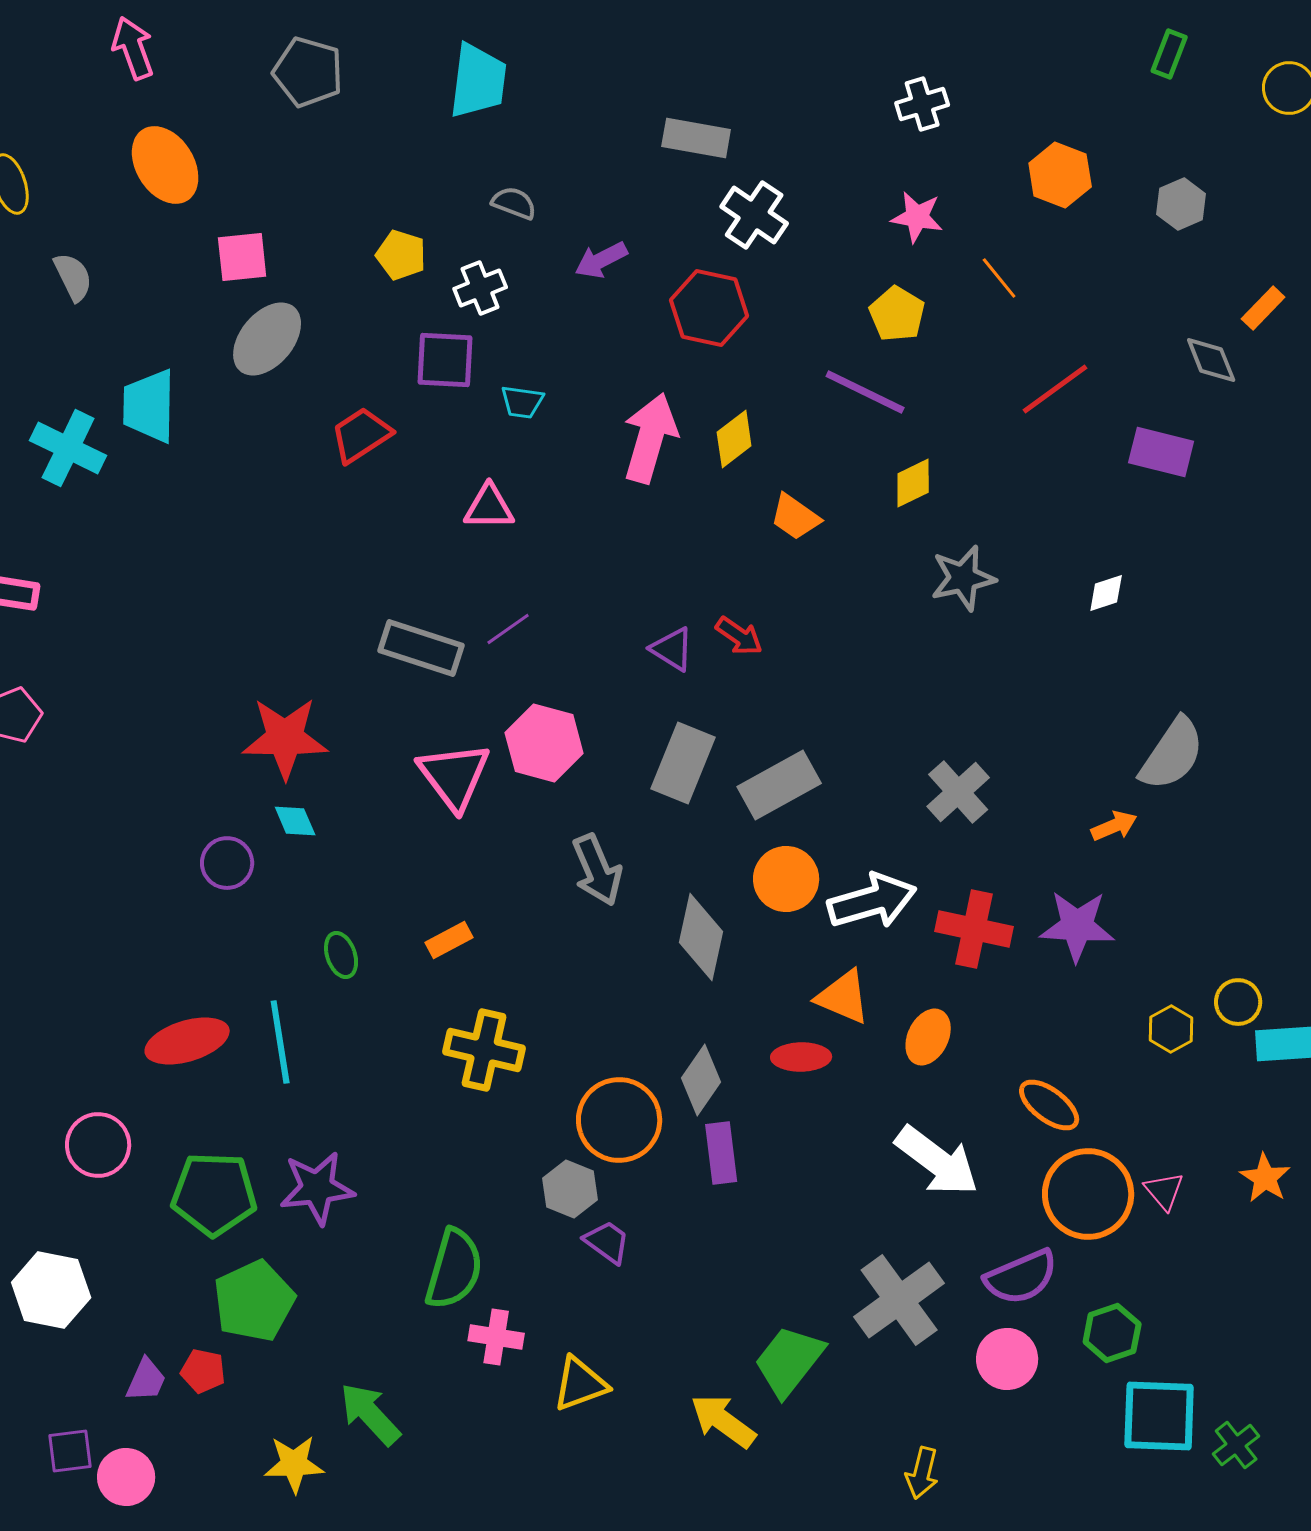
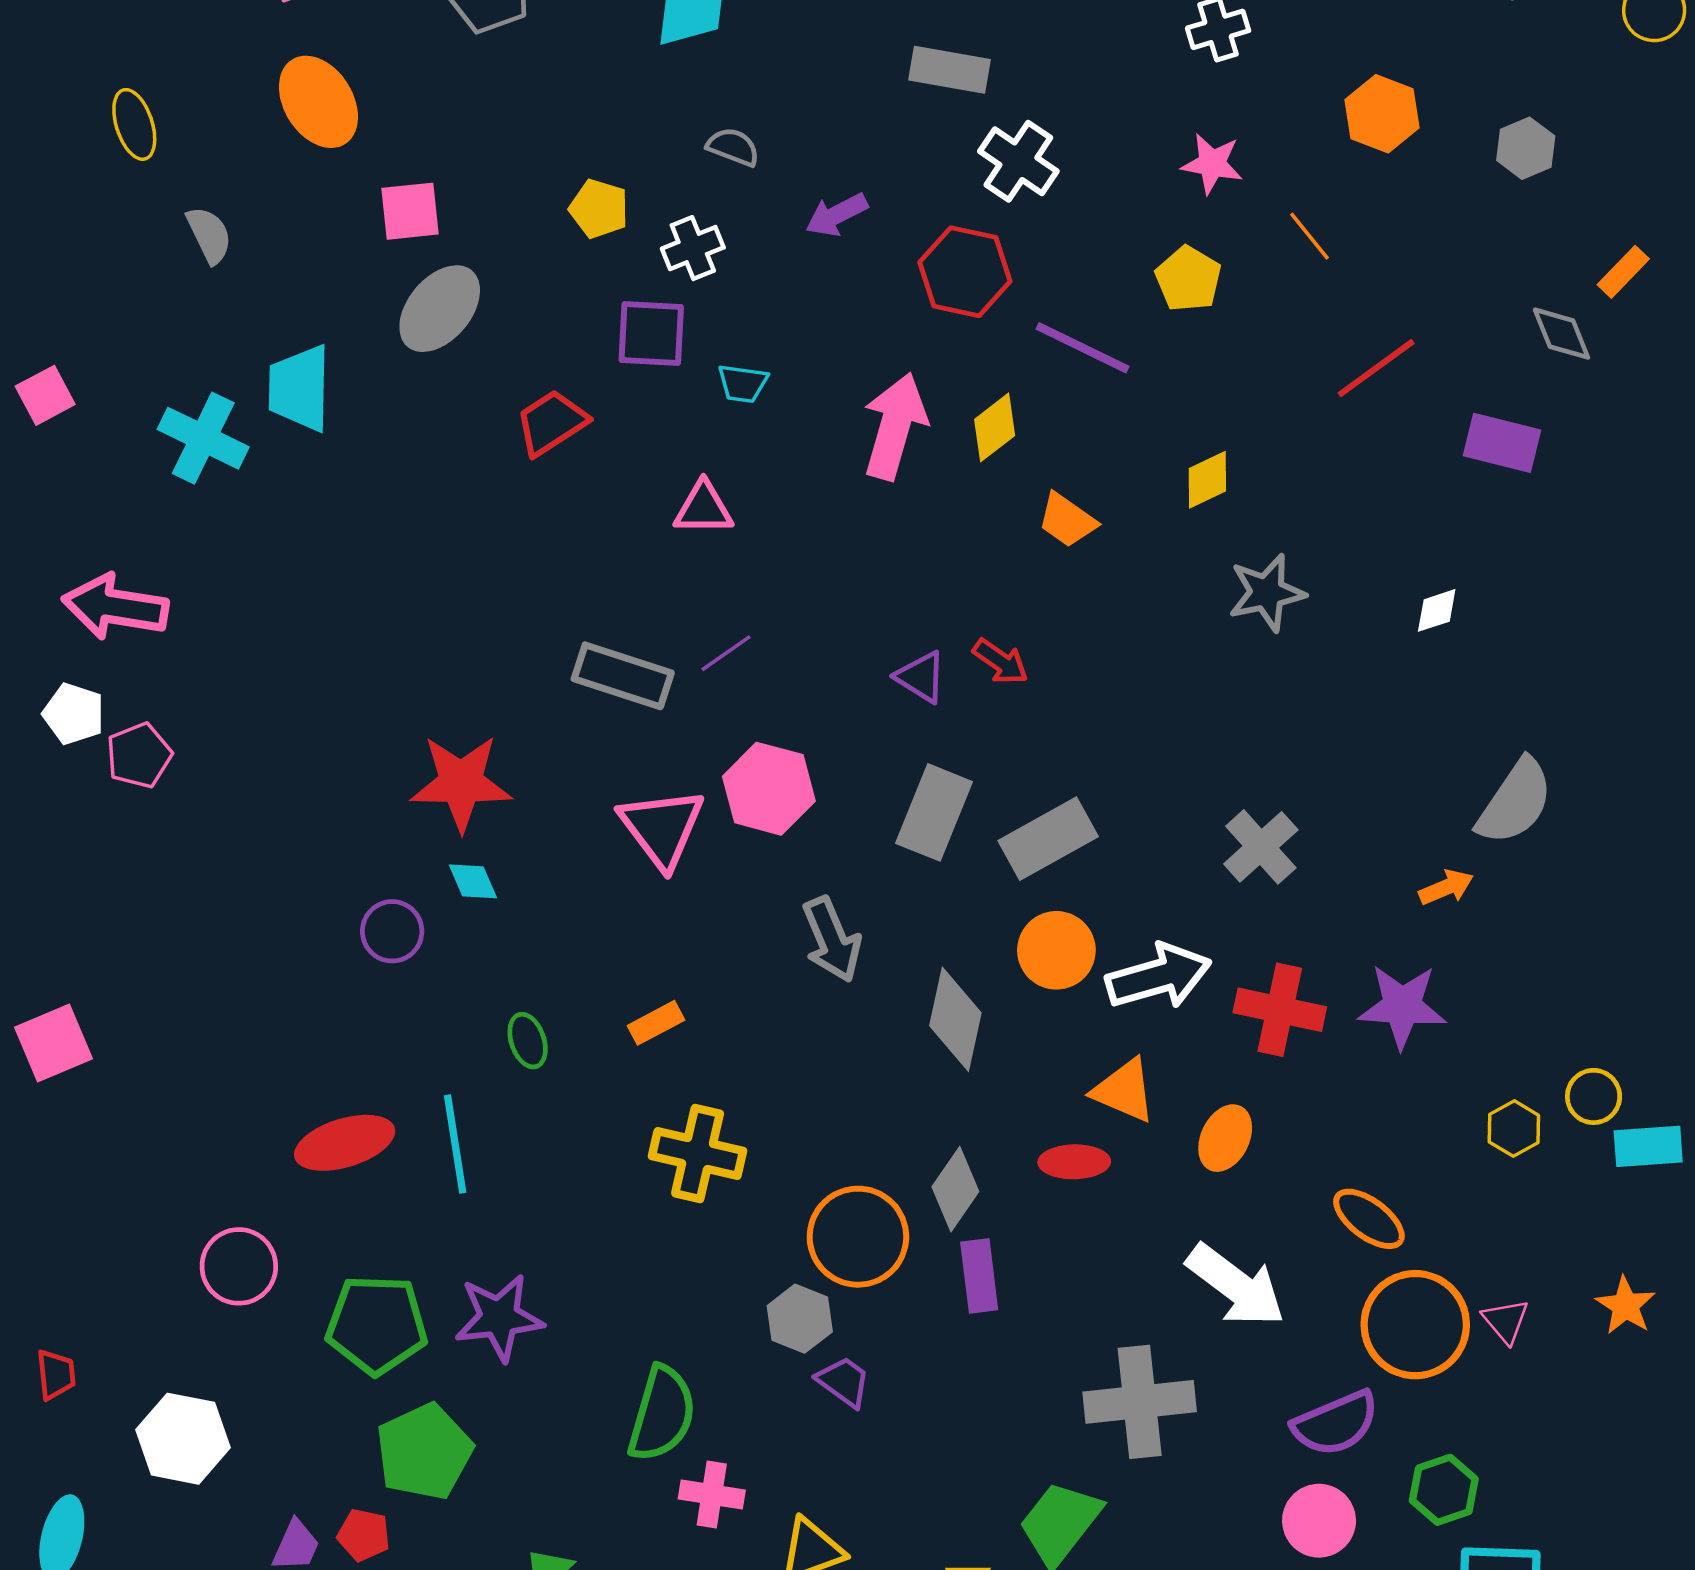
purple line: (865, 392) -> (1083, 348), moved
gray cross: (899, 1300) -> (1140, 1402), moved, turned 30

